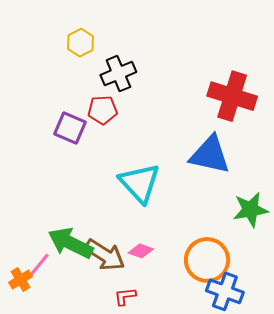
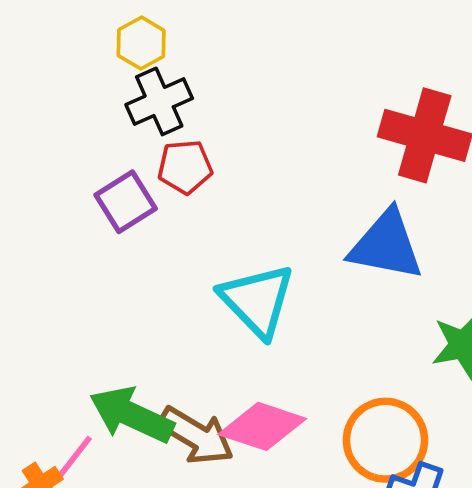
black cross: (118, 74) -> (159, 101), moved
purple square: (70, 128) -> (126, 202), turned 36
pink diamond: (141, 251) -> (262, 426), size x1.8

